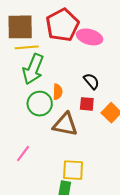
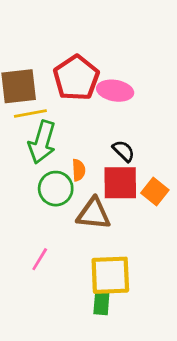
red square: (87, 104) -> (120, 183), size x1.8
yellow square: (73, 170) -> (110, 275), size x1.4

